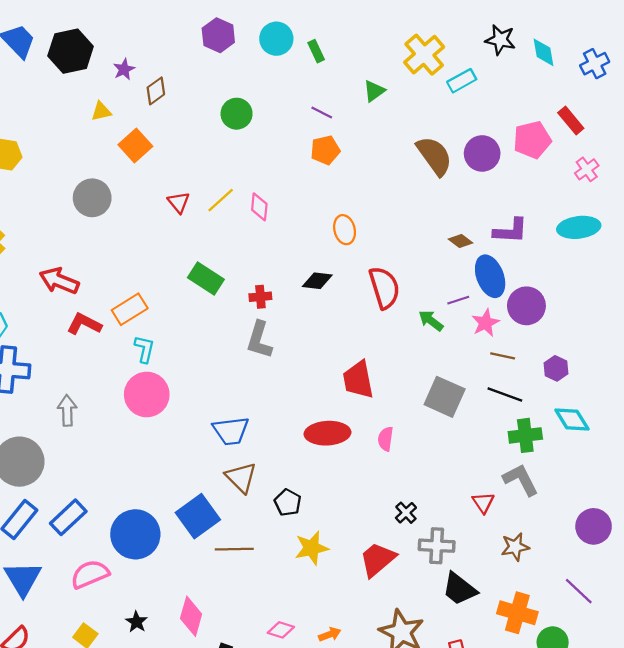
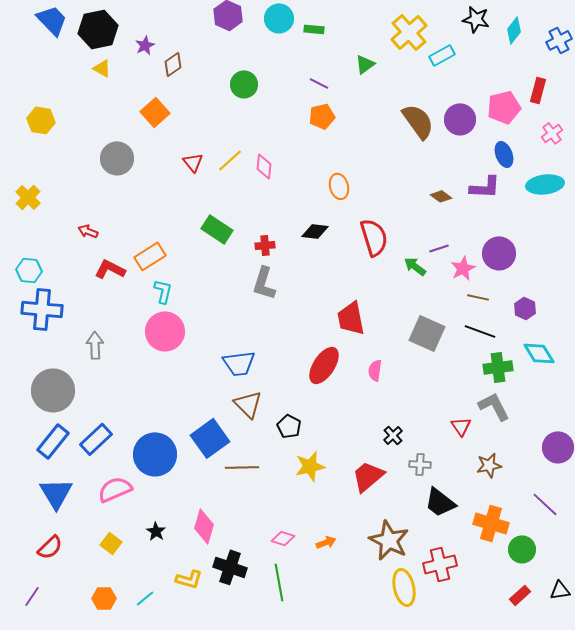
green rectangle: (316, 51) -> (314, 29), turned -60
cyan diamond: (544, 52) -> (514, 30), turned 48
yellow triangle: (101, 111) -> (102, 68), moved, turned 42
red rectangle: (571, 121) -> (538, 90), turned 55
blue ellipse: (490, 276) -> (504, 154), moved, size x0.7
red arrow: (59, 281) -> (88, 231), size x0.6
red ellipse: (327, 433) -> (324, 365), turned -54
gray cross: (437, 546) -> (420, 464), size x0.7

